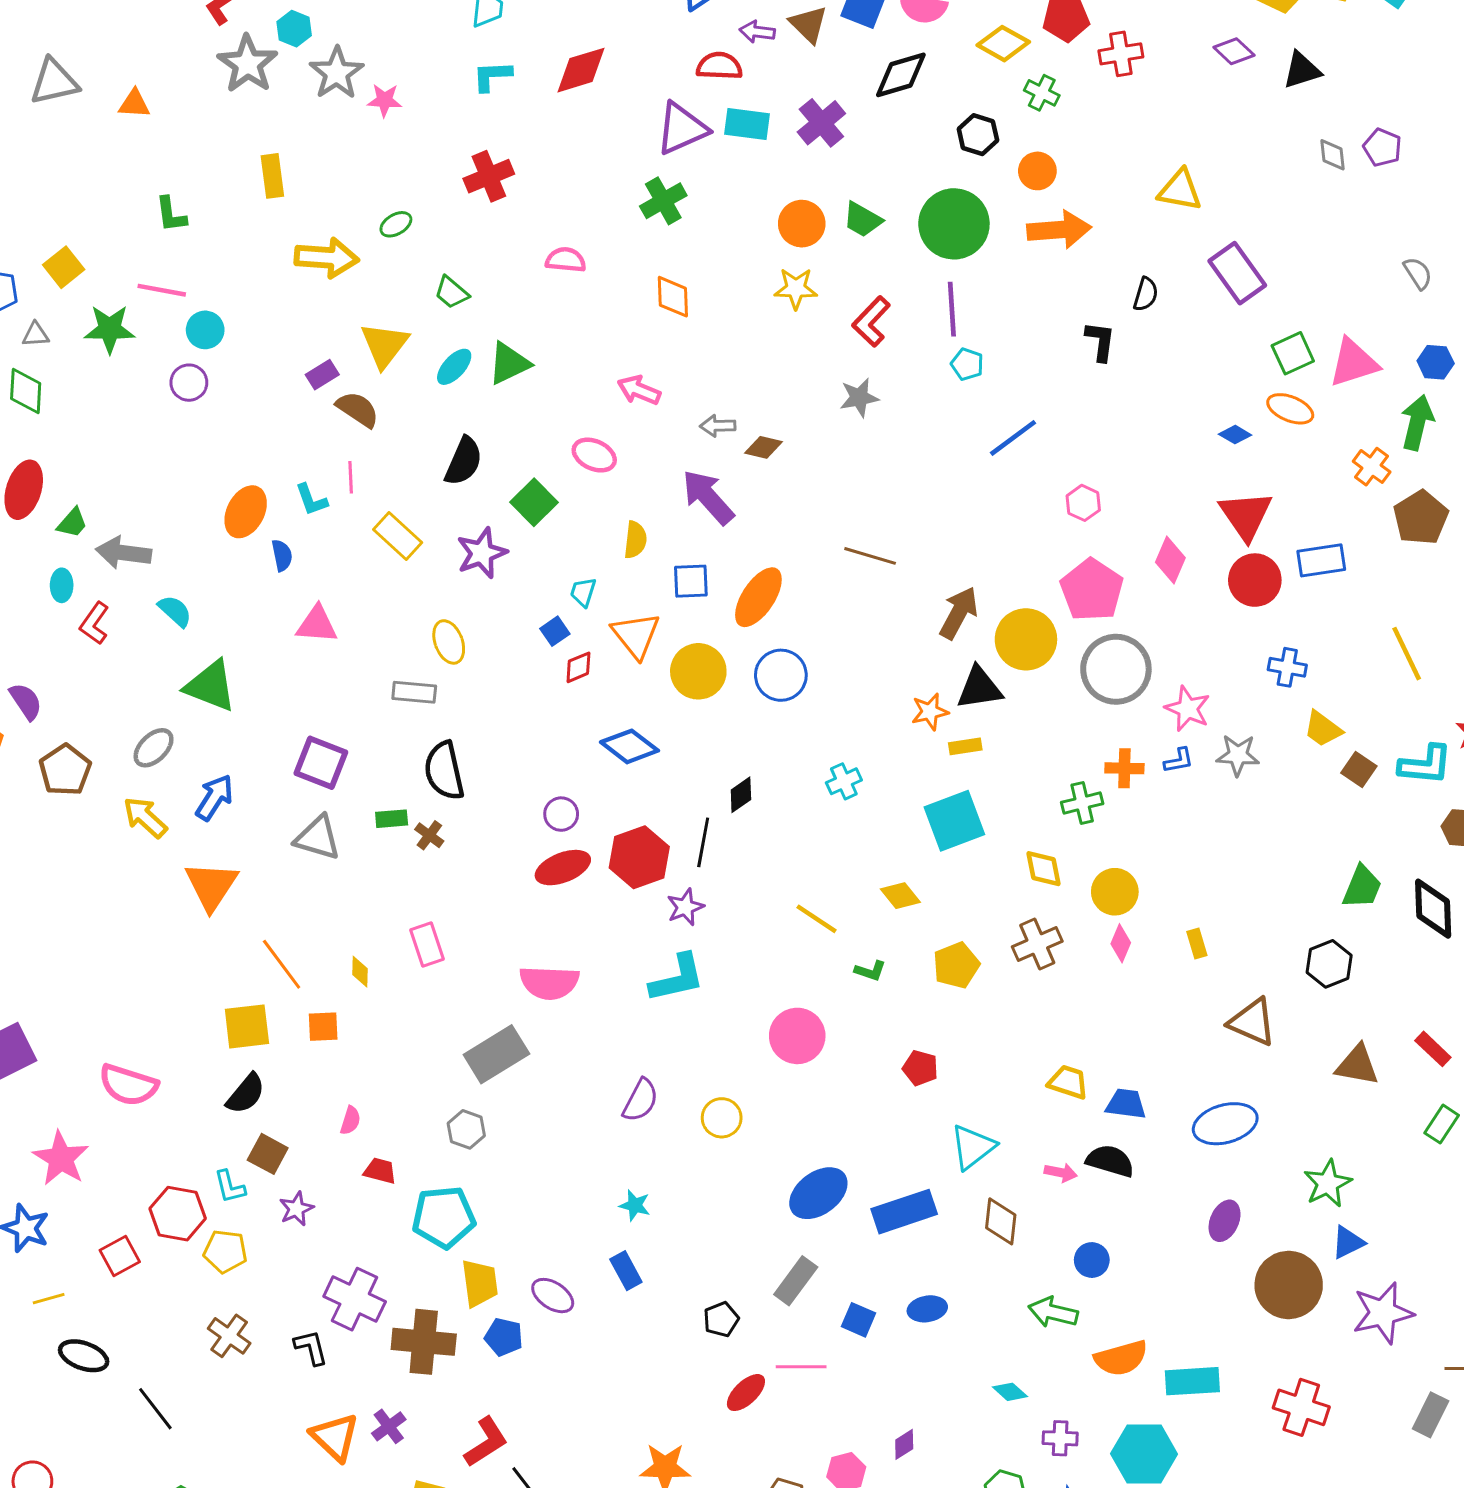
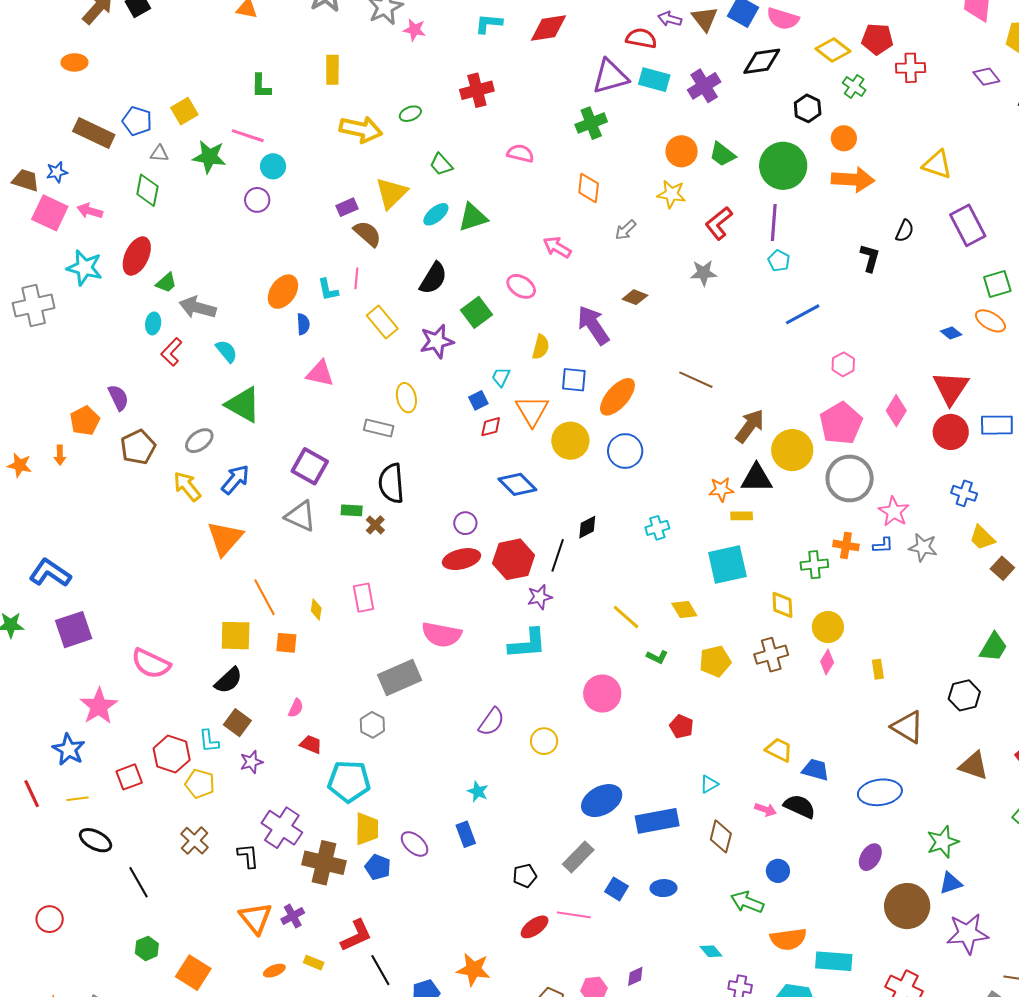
gray arrow: (718, 426) -> (626, 230), moved, turned -50
cyan triangle: (973, 1147) -> (709, 784), size x0.6

